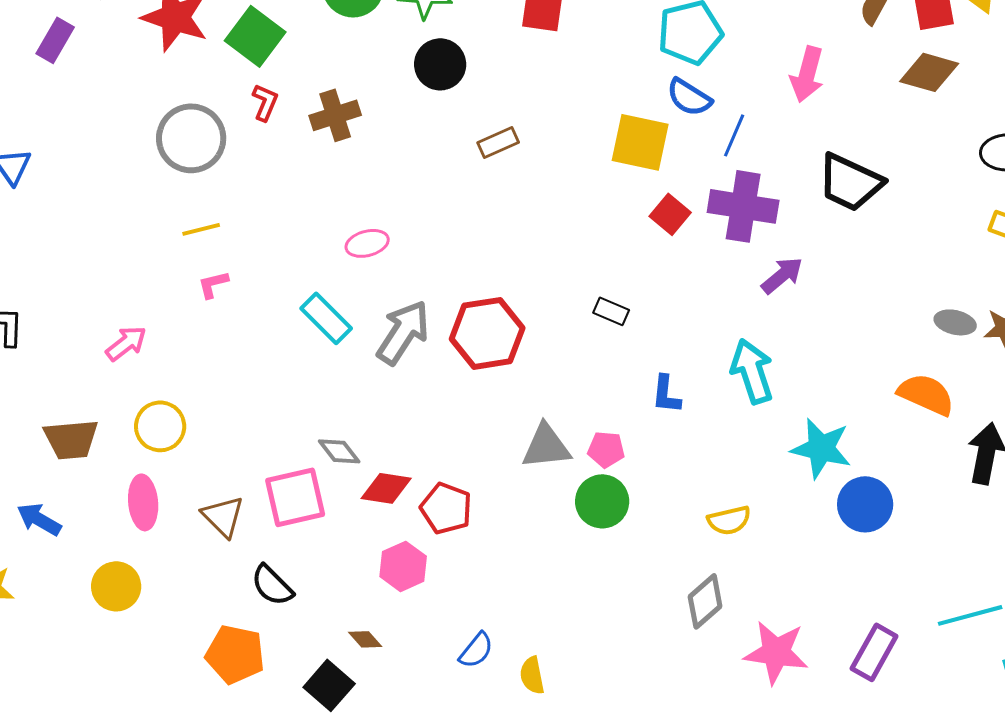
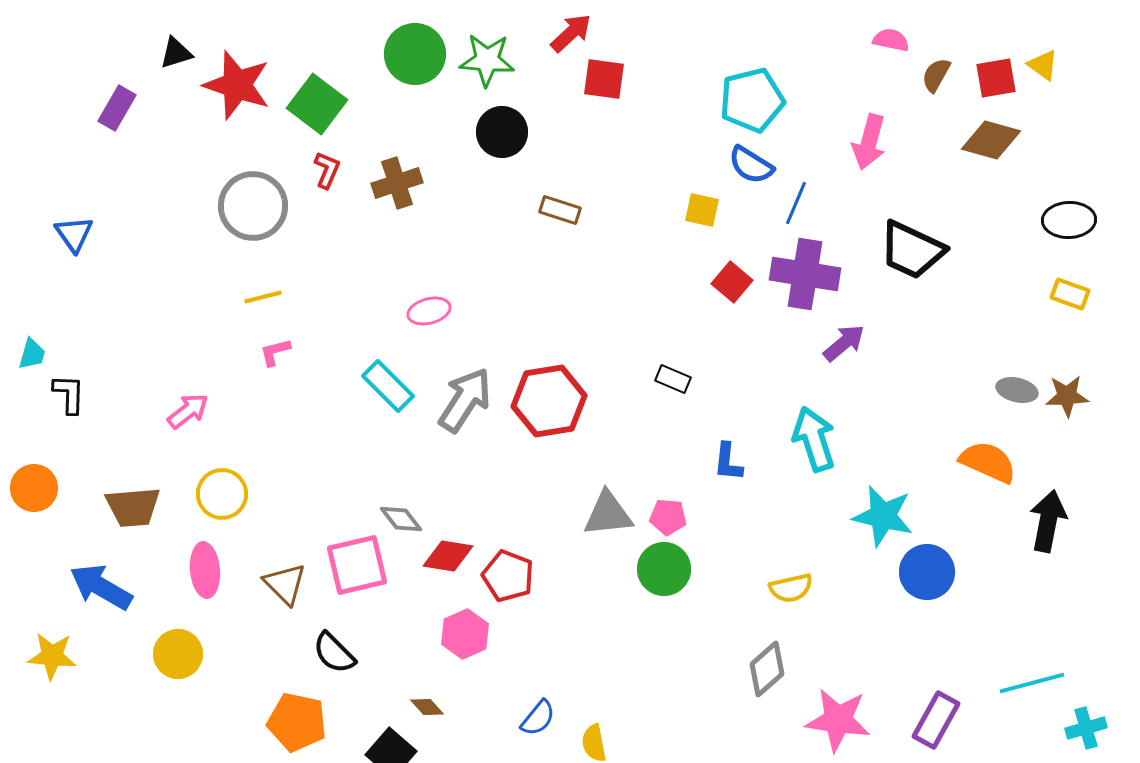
brown rectangle: (498, 142) -> (560, 210), turned 42
yellow square: (640, 142) -> (702, 210), size x0.6
blue arrow: (39, 519) -> (101, 587), size x1.4

